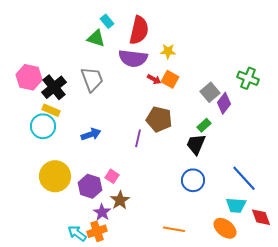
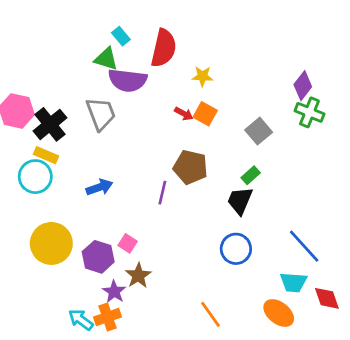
purple semicircle: (133, 58) -> (128, 80), moved
purple diamond: (224, 103) -> (303, 86), moved
orange line: (174, 229) -> (210, 314), turned 45

